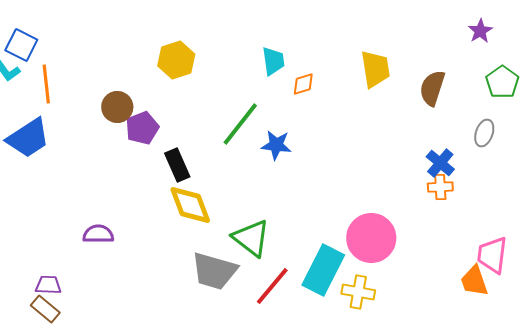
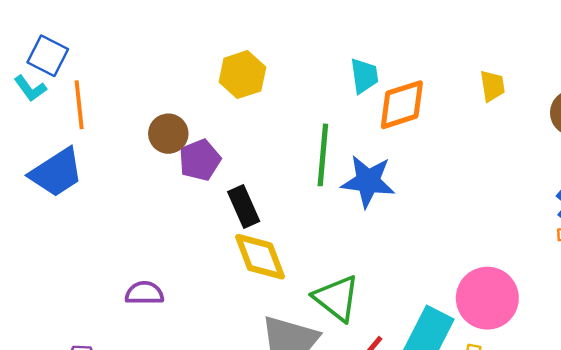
yellow trapezoid: (375, 69) -> (492, 86), size x0.7
orange diamond: (303, 84) -> (402, 105), size x1.8
green line: (240, 124) -> (323, 155), turned -33
blue star: (276, 145) -> (368, 181), size x1.4

